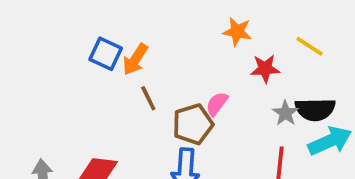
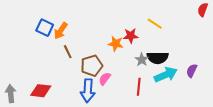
orange star: (237, 32) -> (116, 44), moved
pink semicircle: (217, 104) -> (105, 79), moved

